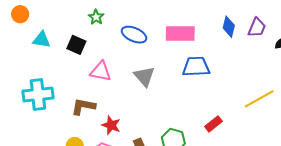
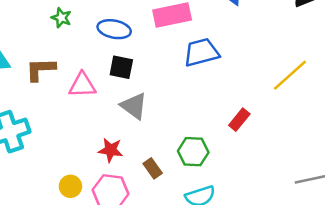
black square: (76, 45) -> (121, 67), moved
gray triangle: (144, 76) -> (134, 106), moved
brown L-shape: (83, 106) -> (41, 69), moved

